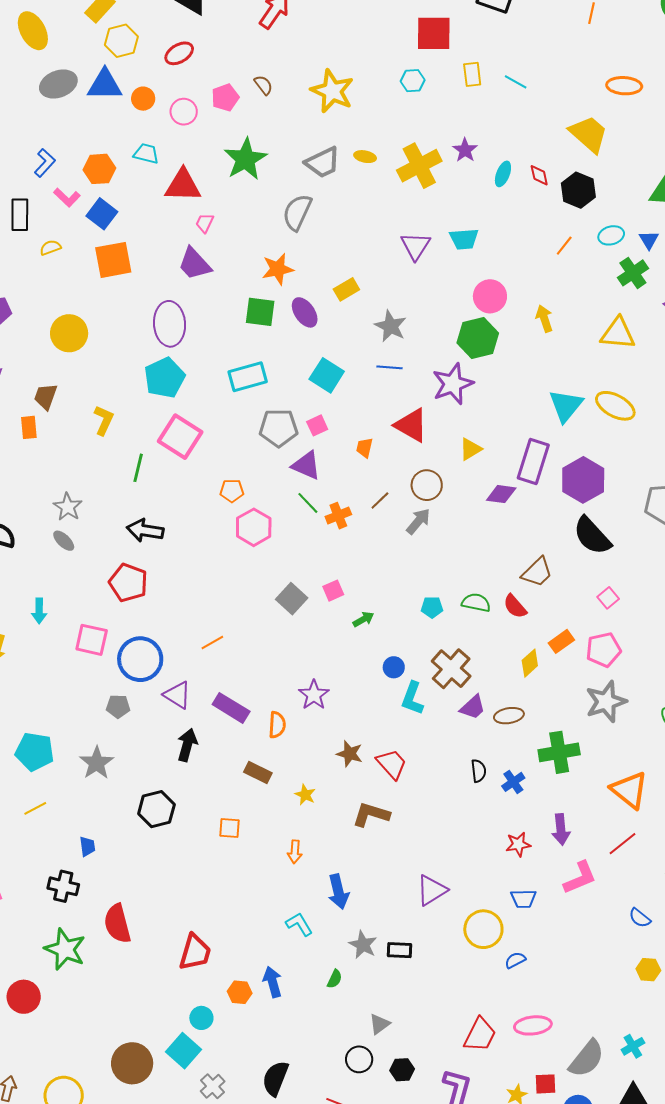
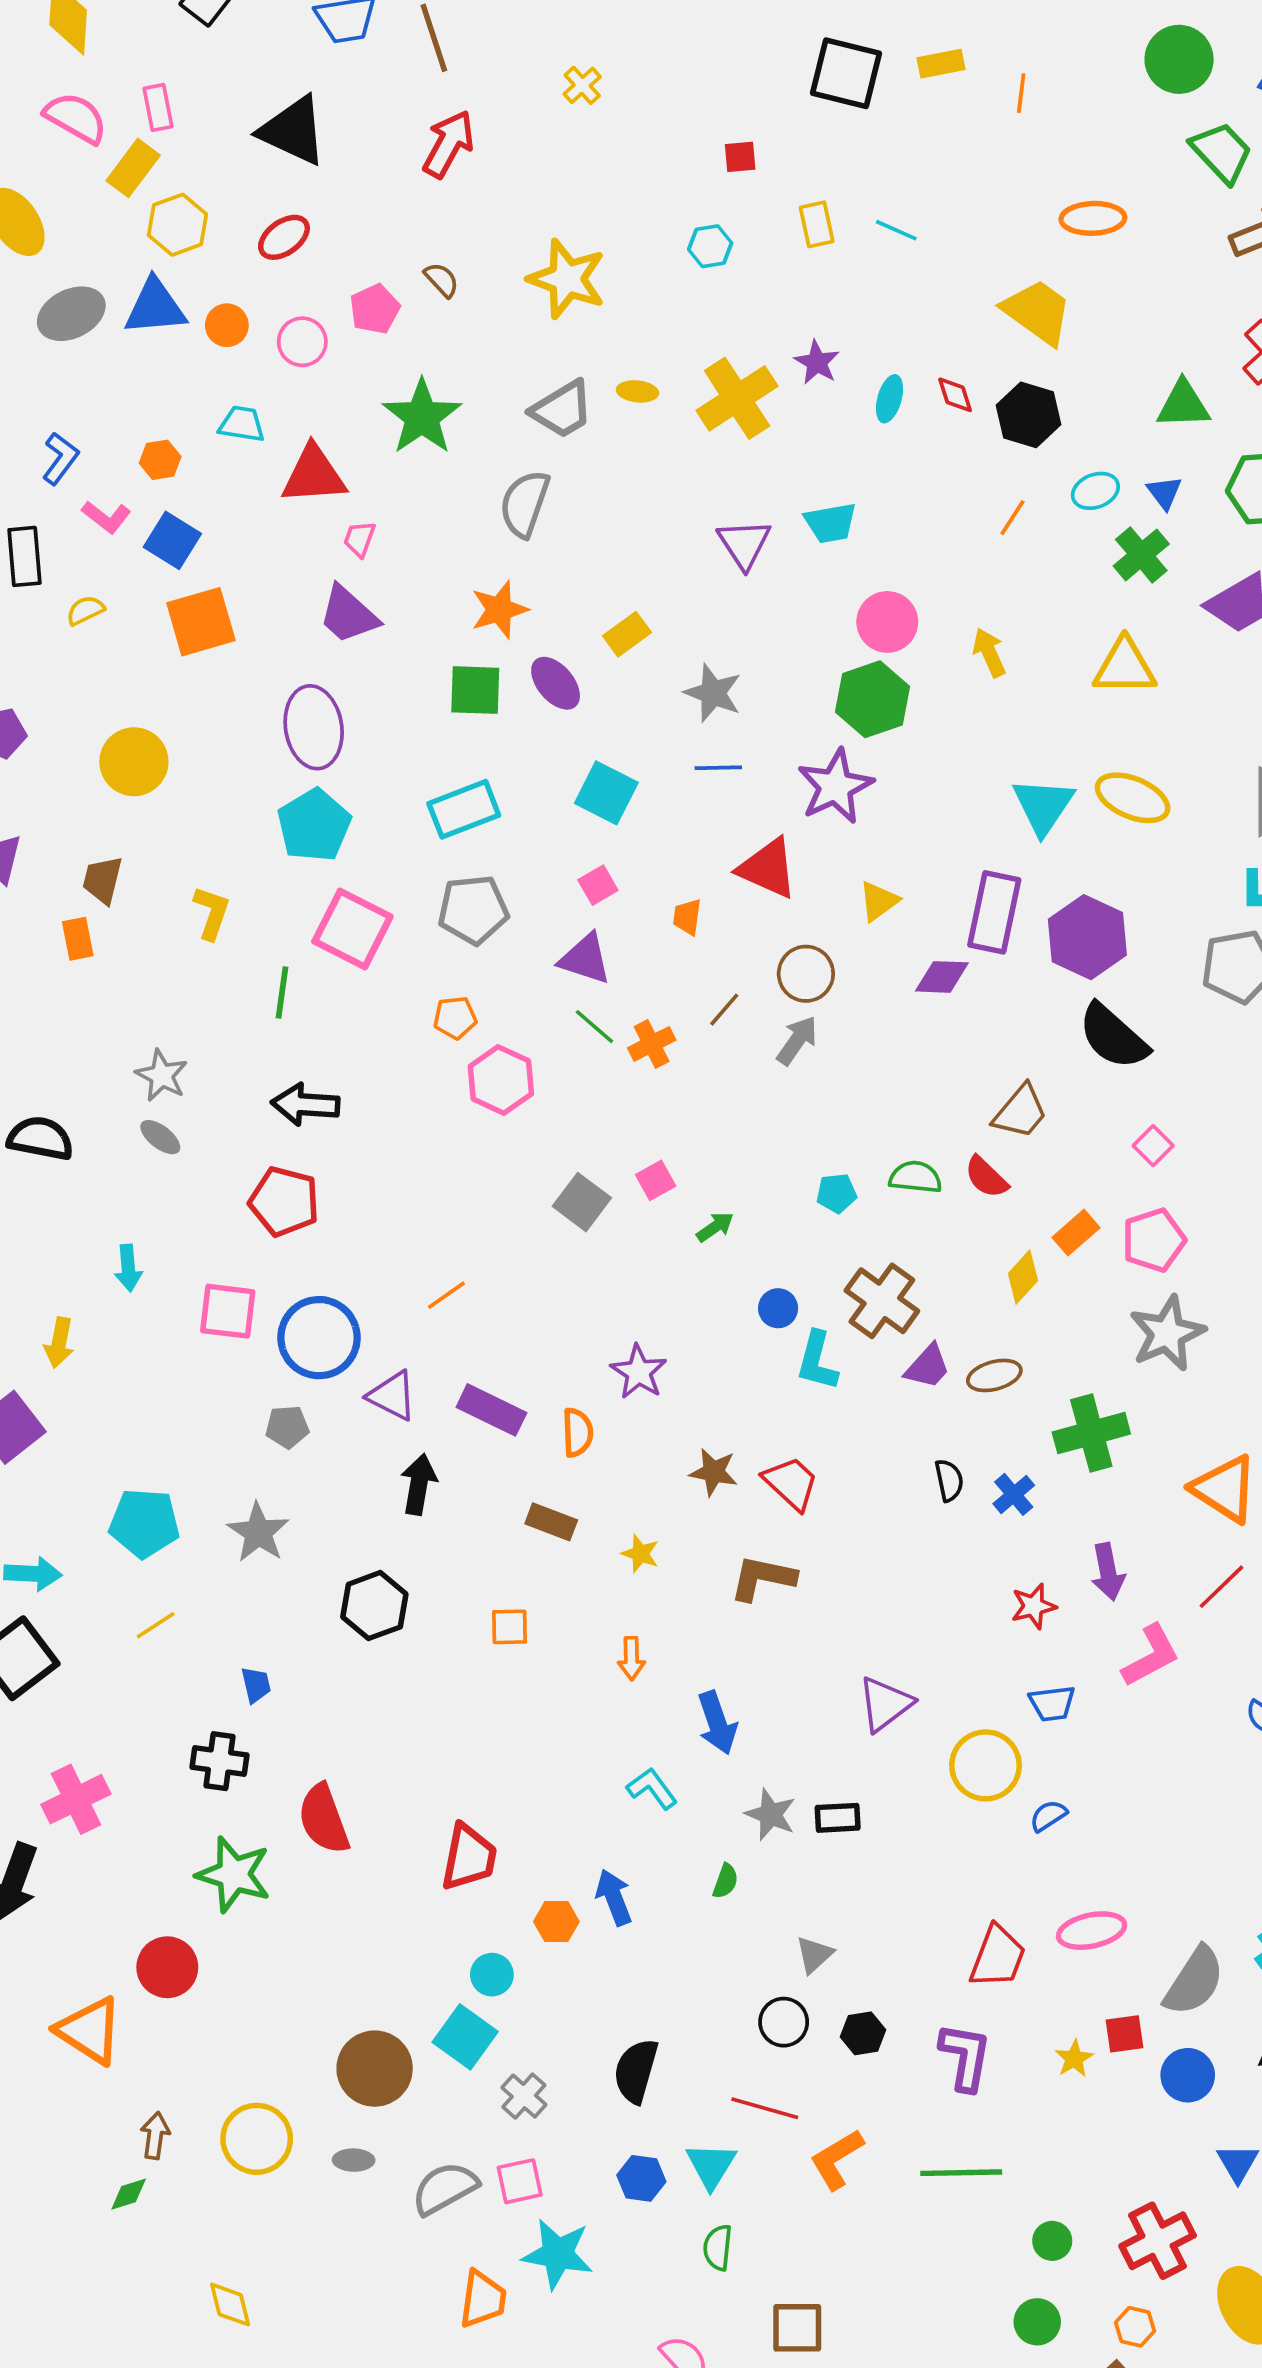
red square: (434, 33) -> (740, 157), size x0.5
orange hexagon: (99, 169) -> (160, 460), size x0.7
gray pentagon: (278, 428) -> (473, 910), moved

